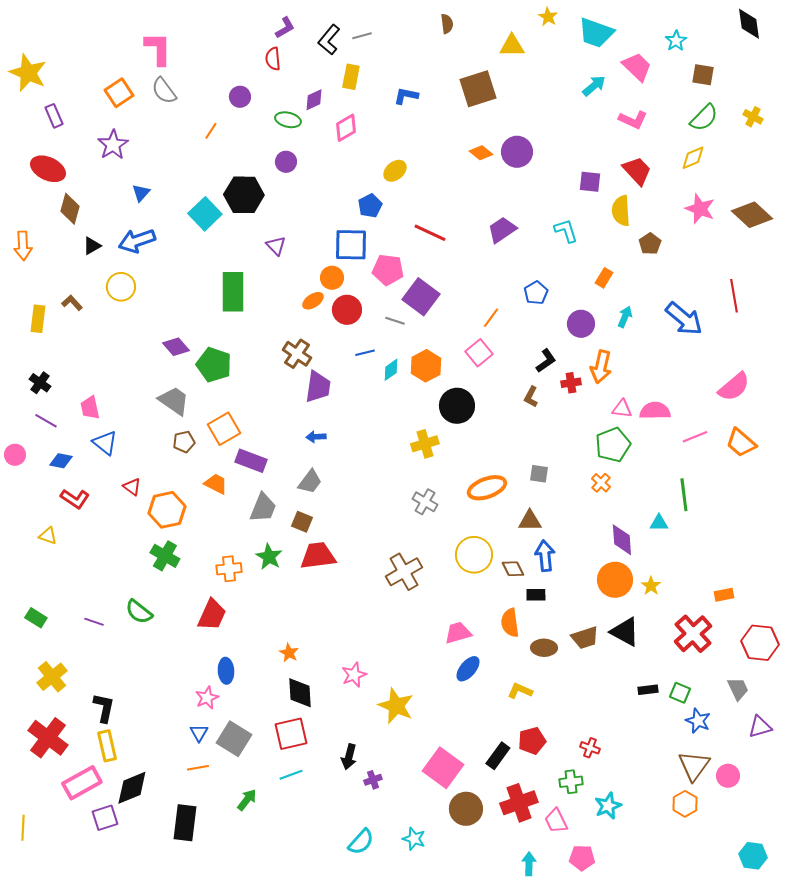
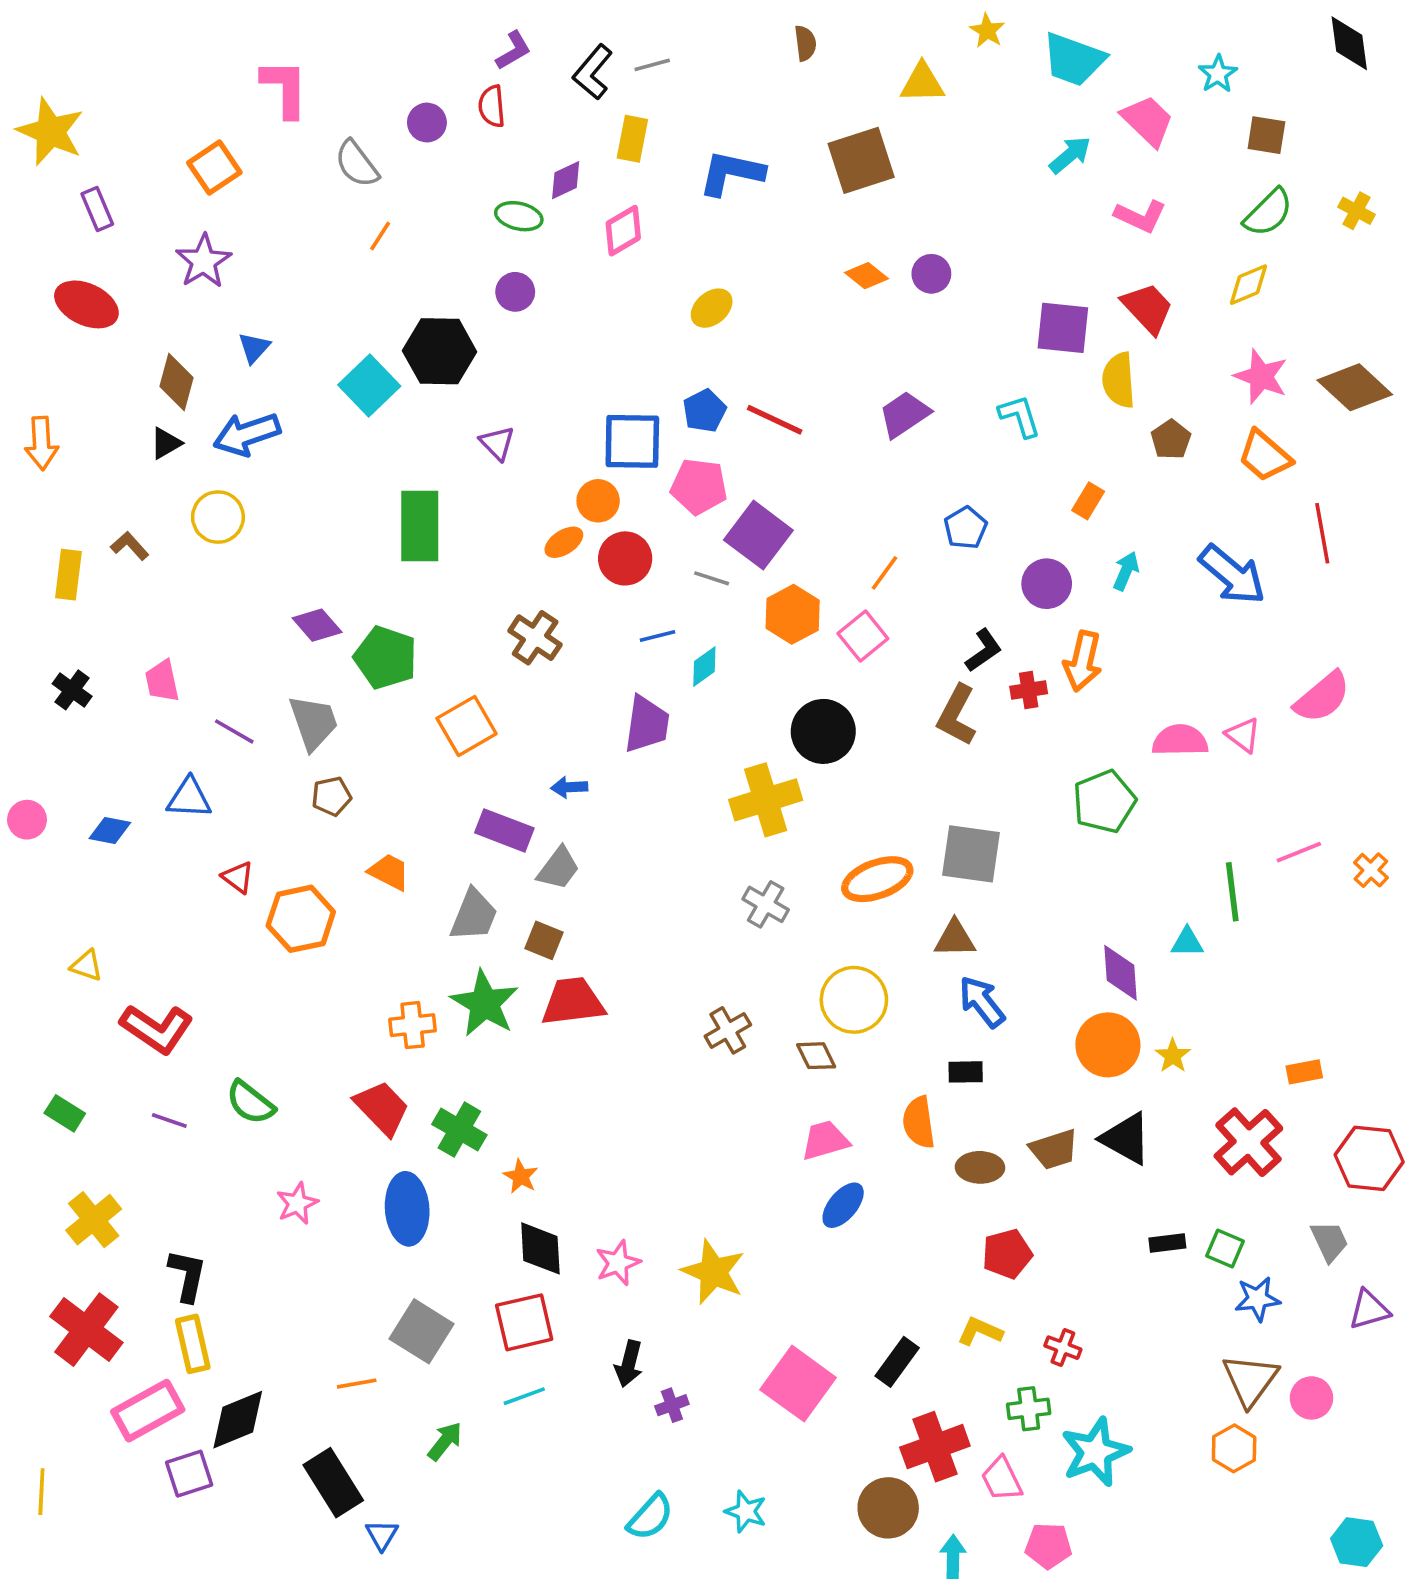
gray semicircle: (164, 91) -> (357, 164), moved
blue L-shape: (406, 96) -> (731, 173), size x1.5
purple circle: (240, 97) -> (427, 123), moved
purple circle: (517, 152) -> (931, 274), size x0.7
purple square: (590, 182) -> (1063, 328), size x1.4
blue pentagon: (370, 206) -> (704, 411), moved
brown diamond: (70, 209) -> (177, 382), moved
orange hexagon: (426, 366) -> (793, 614), moved
purple trapezoid: (318, 387) -> (647, 724), moved
brown L-shape: (531, 397) -> (957, 715), size x1.6
gray trapezoid: (174, 401) -> (313, 722), turned 36
pink trapezoid: (90, 408) -> (162, 681), moved
pink triangle: (622, 409) -> (1243, 735), moved, turned 30
purple line: (46, 421) -> (234, 731), moved
orange square: (224, 429) -> (467, 726), moved
pink line: (695, 437) -> (1299, 852), moved
blue triangle: (105, 443) -> (189, 798), turned -36
orange trapezoid: (741, 443) -> (1265, 456), moved
yellow cross: (425, 444) -> (766, 800), size x1.4
purple rectangle: (251, 461) -> (504, 830), moved
gray square: (539, 474) -> (971, 854), size x1.8
orange cross: (601, 483) -> (1371, 870), moved
red L-shape: (75, 499) -> (157, 1029), moved, size x1.4
green cross: (165, 556) -> (459, 1130), moved
blue arrow: (545, 556) -> (982, 1002), turned -32
green star: (269, 557) -> (485, 1003), size x1.4
brown diamond: (513, 569) -> (816, 1056), moved
brown cross: (404, 572) -> (728, 1030), size x0.7
red trapezoid: (212, 615) -> (382, 1108), turned -68
blue ellipse: (226, 671) -> (407, 1209), size x1.5
pink star: (354, 675) -> (618, 1263), moved
yellow L-shape: (520, 691) -> (980, 1331), moved
pink star: (207, 698) -> (297, 1203), moved
blue star: (698, 721) -> (1257, 1299), turned -30
blue triangle: (199, 733) -> (382, 1535), moved
red pentagon: (532, 741) -> (1007, 1254), moved
cyan star: (608, 806) -> (1095, 1452), size x1.4
brown circle: (466, 809) -> (888, 1508), moved
black rectangle: (185, 823) -> (333, 1483), turned -39

